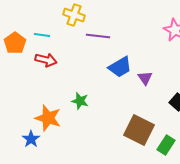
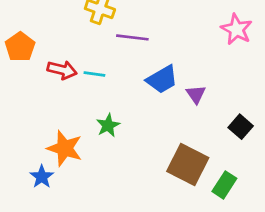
cyan line: (42, 35) -> (94, 74), moved
green star: (80, 101) -> (108, 125), turned 30

